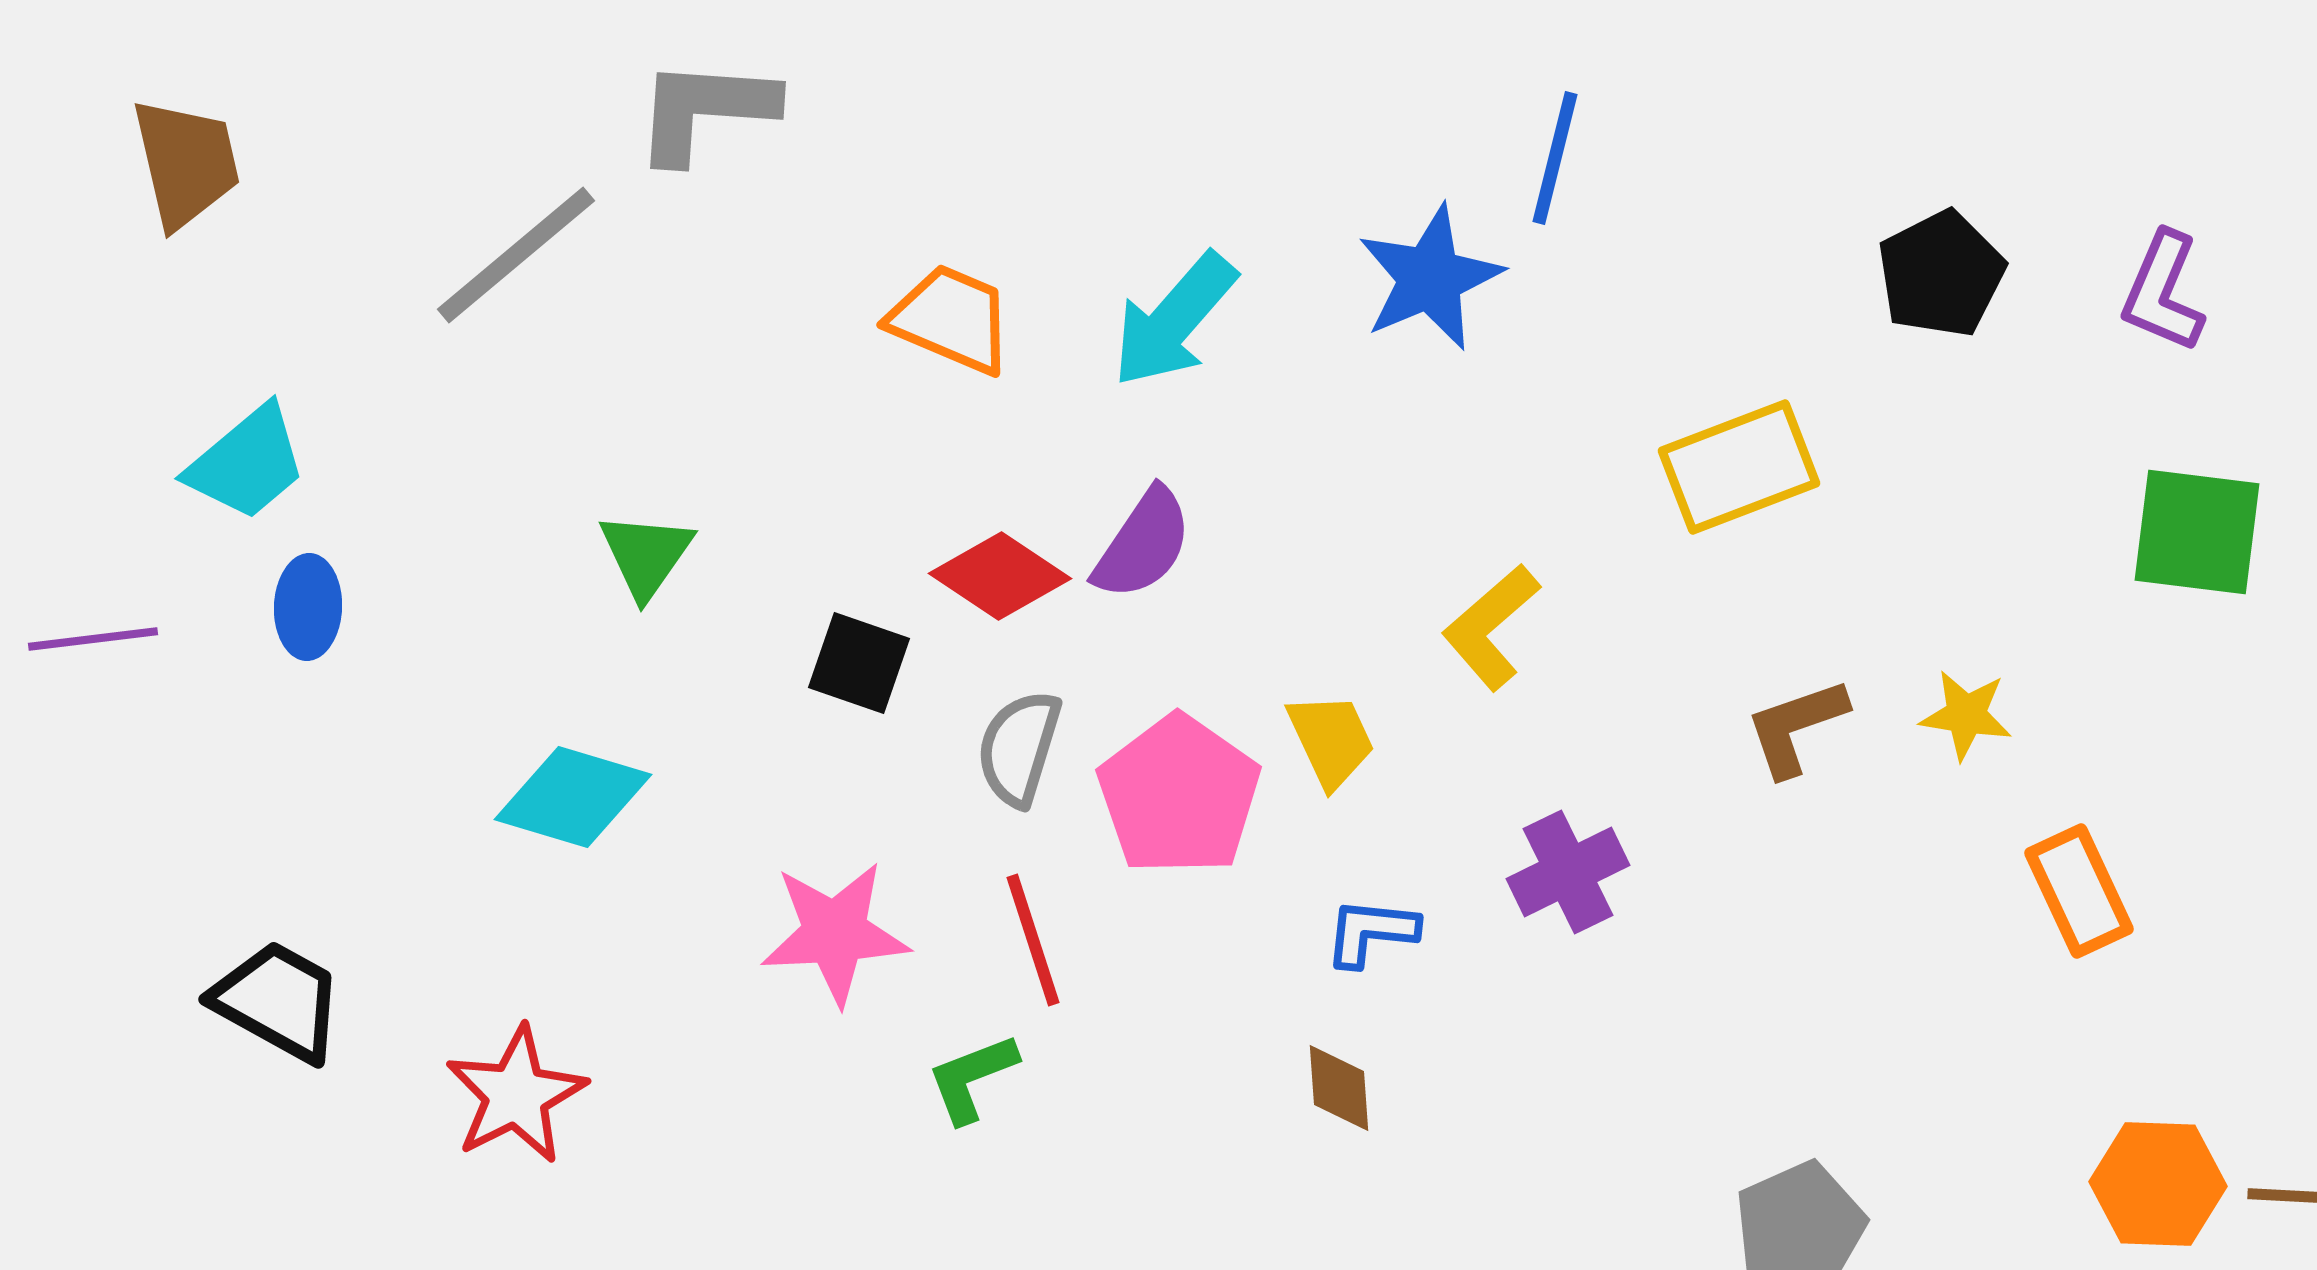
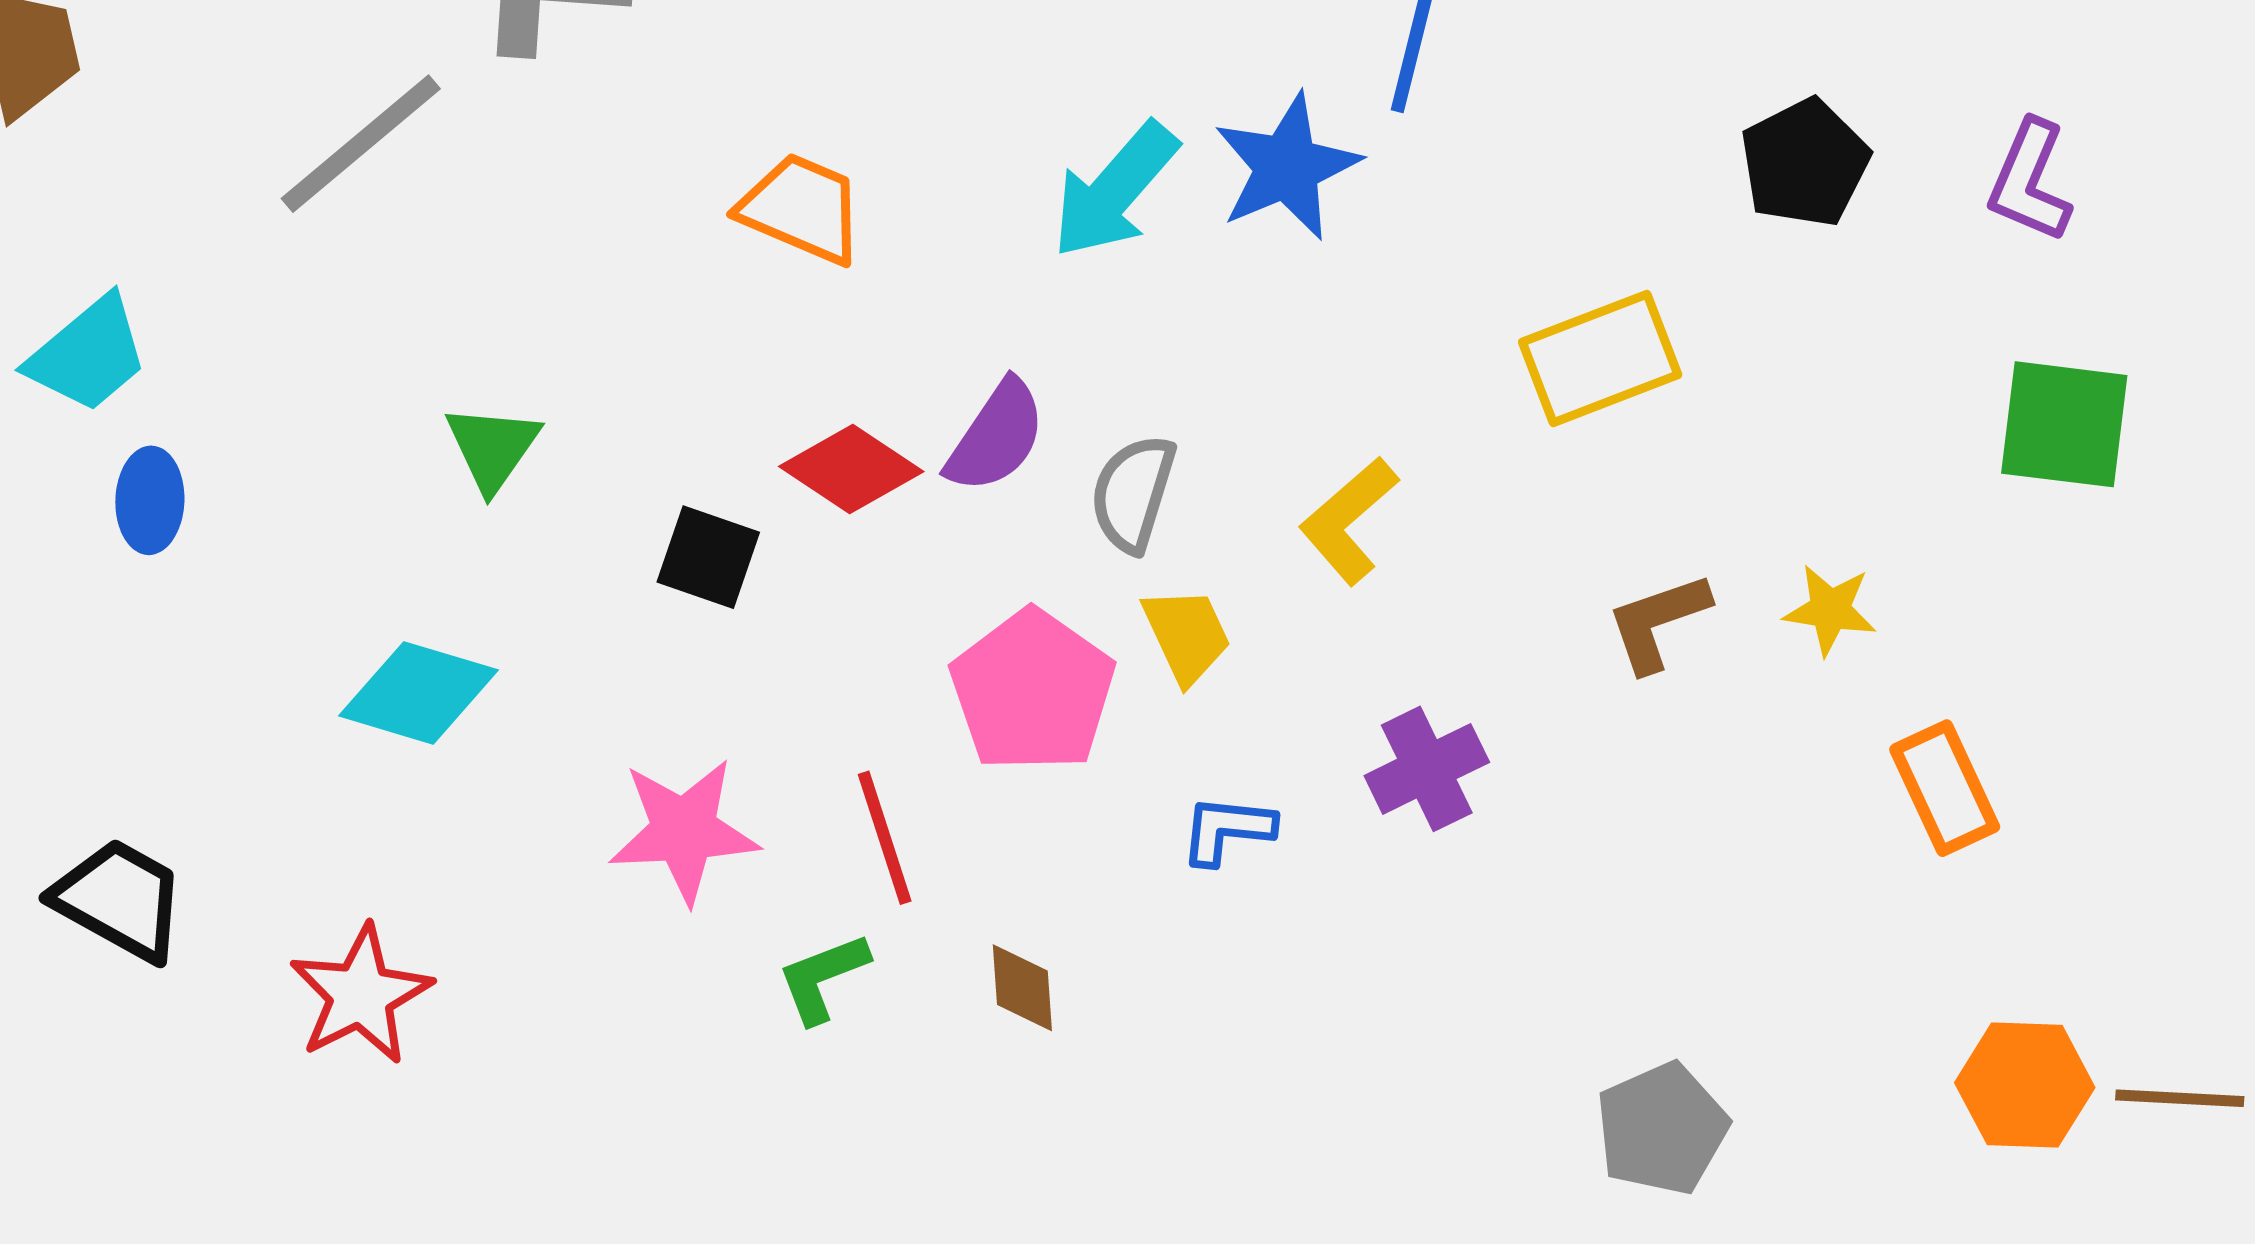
cyan arrow: (1174, 320) -> (1115, 190), moved
gray semicircle: (1019, 748) -> (1133, 493), moved
brown diamond: (1339, 1088) -> (1022, 988), moved

